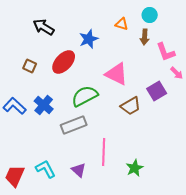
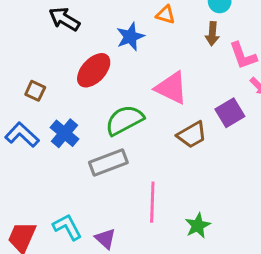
orange triangle: (122, 24) -> (165, 15), moved
brown square: (30, 66) -> (35, 91), moved
purple triangle: (79, 170) -> (105, 239), moved

